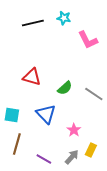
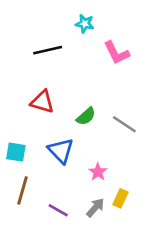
black line: (33, 23) -> (48, 50), moved

